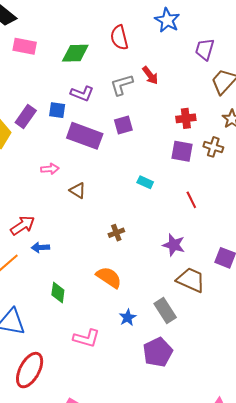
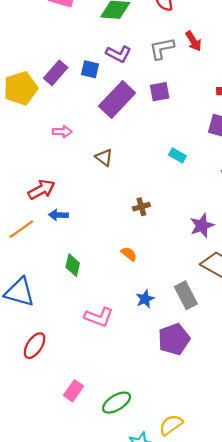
purple rectangle: (85, 136) -> (117, 99), turned -72
pink arrow: (50, 169) -> (62, 132), moved
purple star: (174, 245) -> (202, 226), turned 30
orange semicircle: (109, 277) -> (129, 254), size x0.6
red ellipse: (30, 370) -> (34, 346), size x0.7

